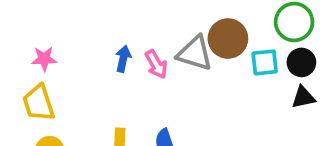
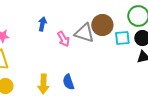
blue arrow: (123, 59) -> (42, 24), moved

